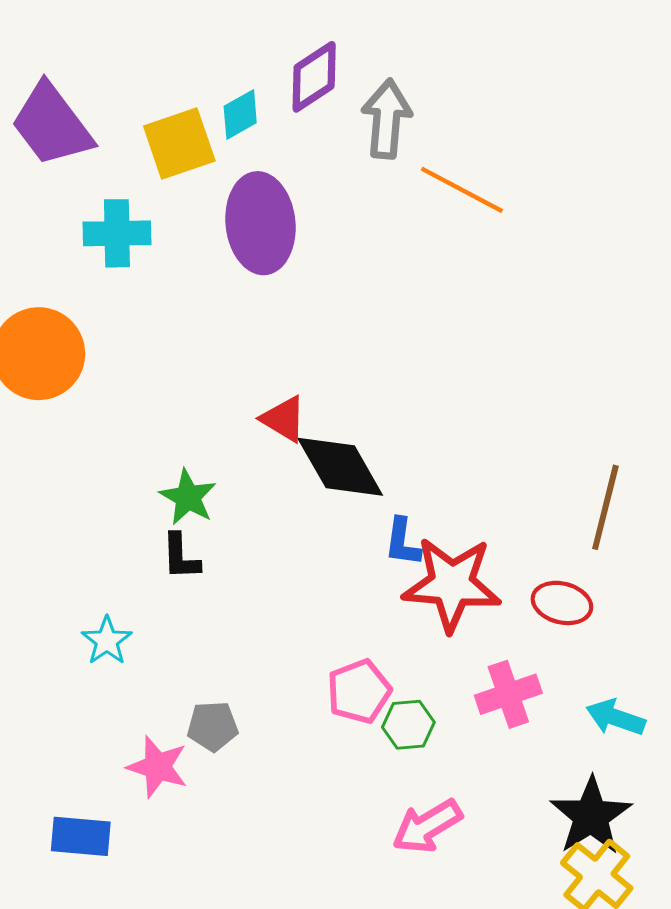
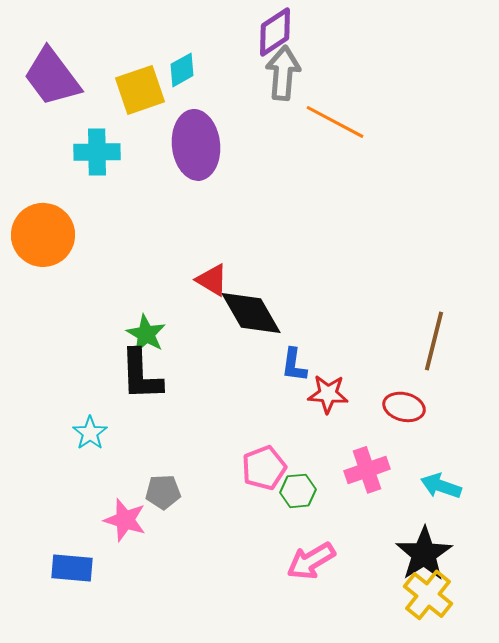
purple diamond: (314, 77) -> (275, 32), moved
black L-shape: (181, 557) -> (141, 375), size x1.6
red star: (452, 584) -> (328, 394), size x0.6

